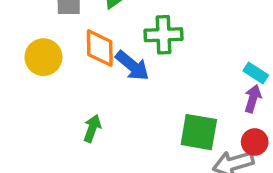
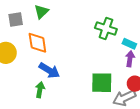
green cross: (163, 35) -> (106, 29), moved, turned 30
blue arrow: (132, 66) -> (49, 70), moved

